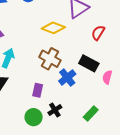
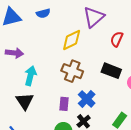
yellow diamond: (53, 28) -> (72, 40), turned -40
blue cross: (67, 77) -> (87, 99), moved

